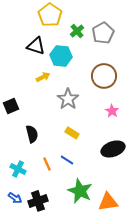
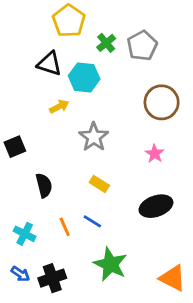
brown circle: (104, 76) -> (162, 102), moved
orange triangle: (108, 202) -> (173, 278), moved, turned 35

